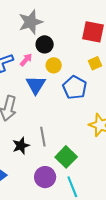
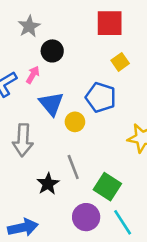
gray star: (31, 22) -> (29, 26), size x0.7
yellow circle: (54, 65) -> (75, 122), moved

